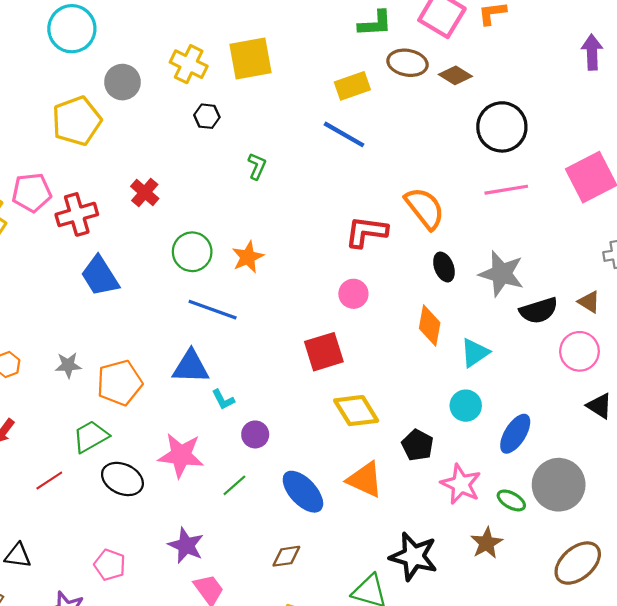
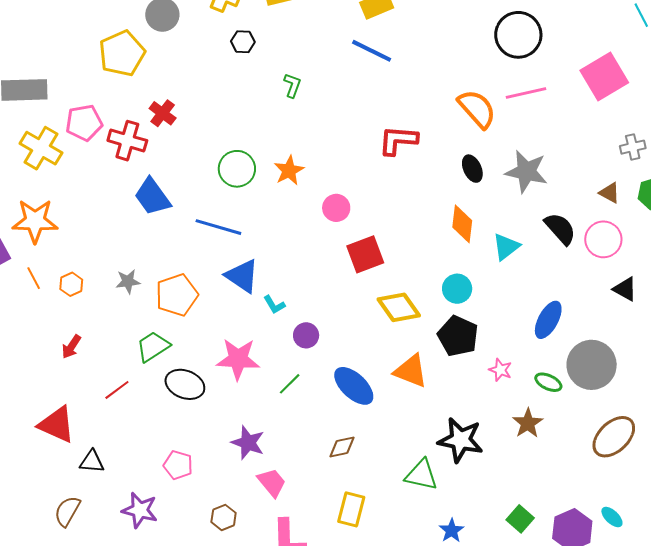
red cross: (145, 192) -> (163, 113), moved
orange semicircle: (425, 208) -> (477, 109), moved
red cross: (77, 214) -> (127, 141), turned 36
pink circle: (353, 294) -> (336, 208), moved
blue line: (213, 310) -> (218, 227), moved
black semicircle: (539, 311) -> (560, 229), moved, turned -111
blue triangle: (191, 367) -> (242, 276), turned 36
cyan circle: (466, 406) -> (457, 289), moved
black pentagon: (418, 445) -> (458, 336), size x1.4
pink star: (461, 484) -> (500, 370), size x0.6

